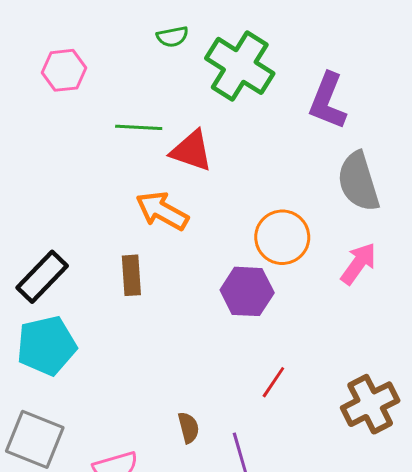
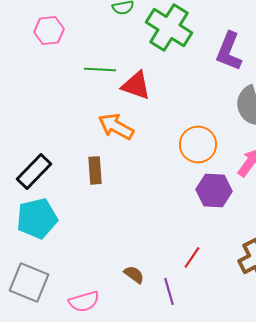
purple hexagon: (247, 291) -> (214, 190), moved
red line: (273, 382) -> (192, 257), moved
brown semicircle: (189, 428) -> (134, 274), turned -40

